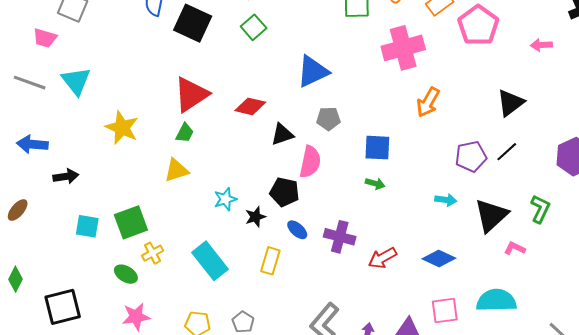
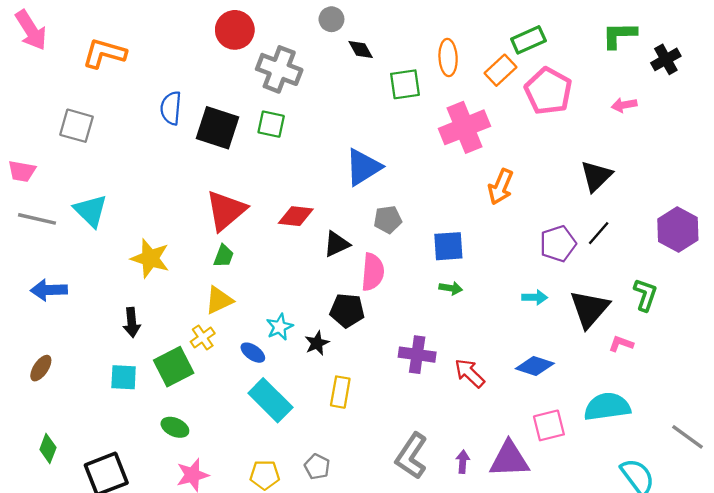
green square: (254, 27) -> (271, 124), moved, turned -30
pink trapezoid: (45, 38) -> (22, 171), moved
black arrow: (66, 176) -> (132, 322), moved, turned 100
blue ellipse: (297, 230) -> (253, 353), moved
yellow cross: (153, 253) -> (203, 337), moved
red arrow: (383, 258) -> (470, 373), turned 80

